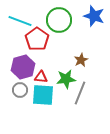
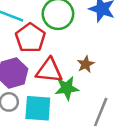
red triangle: (41, 77) -> (49, 71), moved, size x1.6
gray line: (80, 93) -> (101, 112), moved

